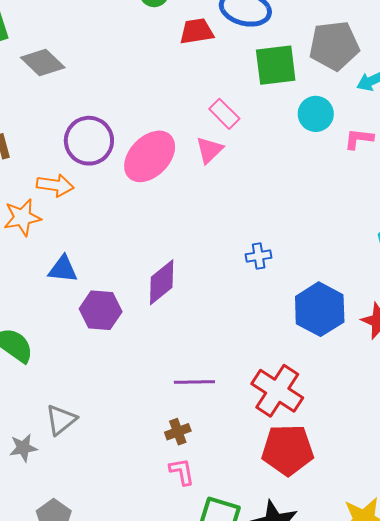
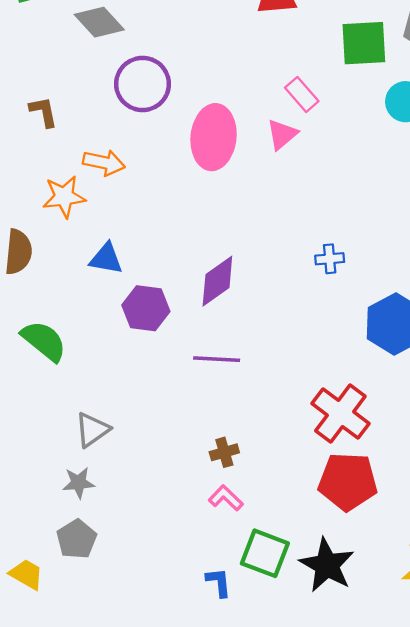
purple circle: (89, 141) -> (143, 84), moved
pink ellipse: (150, 156) -> (214, 137), turned -42
purple line: (194, 382) -> (217, 359), moved
gray star: (23, 448) -> (79, 483), moved
pink L-shape: (182, 472) -> (226, 498), turned -40

